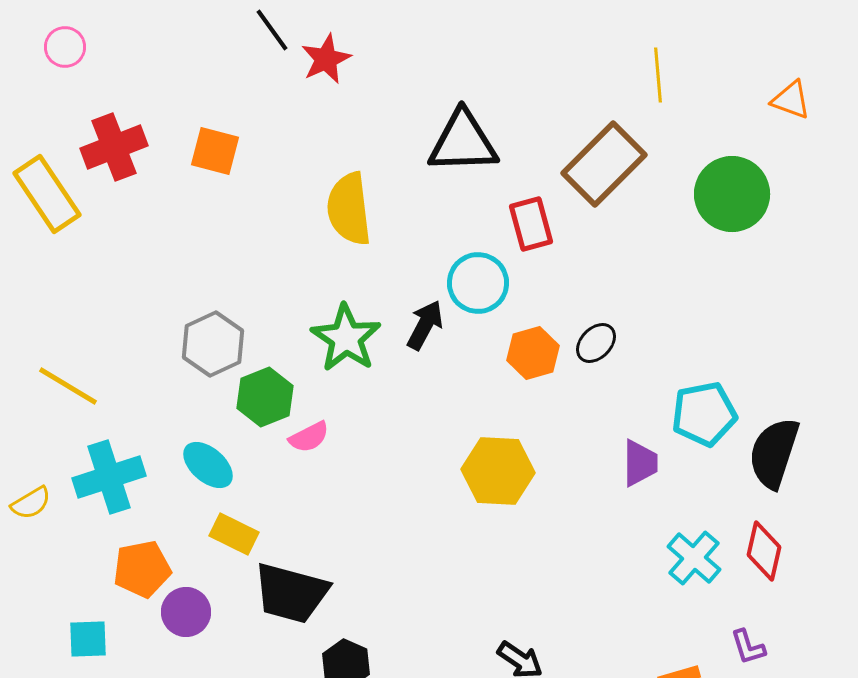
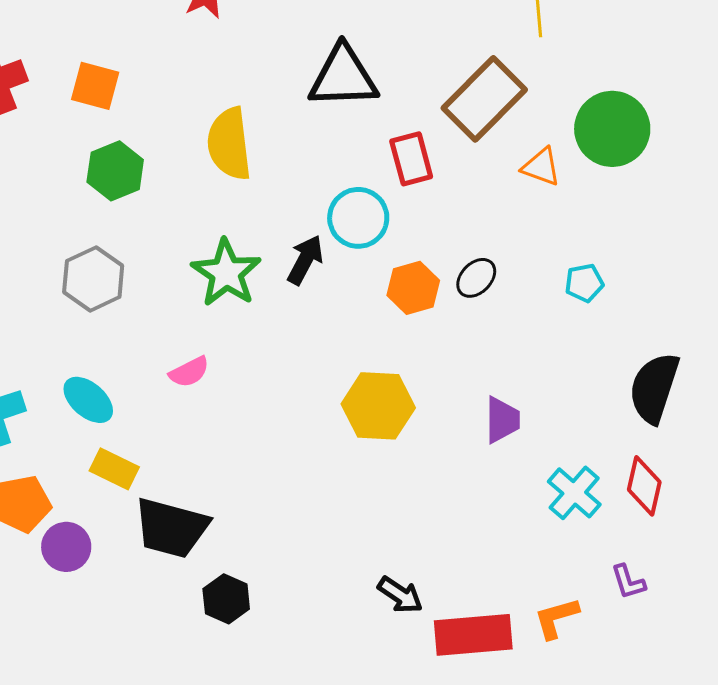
orange triangle: (791, 100) -> (541, 167), moved
green hexagon: (265, 397) -> (115, 171), moved
cyan pentagon: (704, 414) -> (584, 283), moved, size x0.6
purple trapezoid: (640, 463) -> (502, 420), moved

